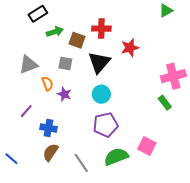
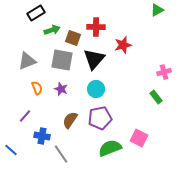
gray square: (65, 63) -> (62, 60), size x1.6
pink cross: (173, 76) -> (164, 72), size x0.6
orange semicircle: (47, 84) -> (37, 88), moved
purple line: (26, 111) -> (25, 116), moved
blue cross: (48, 128) -> (42, 136), moved
brown semicircle: (51, 152) -> (70, 120), moved
gray line: (81, 163) -> (61, 154), moved

